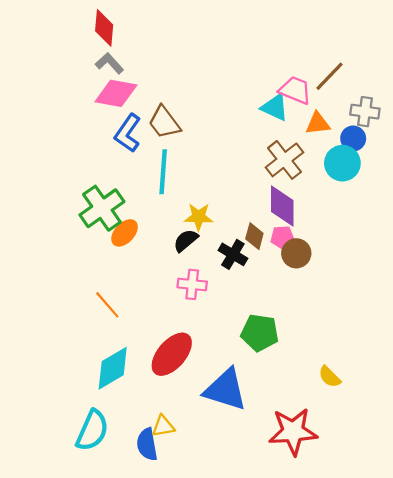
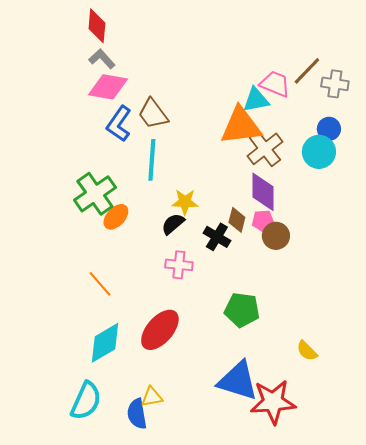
cyan triangle: (275, 107) -> (256, 100), turned -36
gray cross: (365, 112) -> (335, 84), moved
orange triangle: (318, 123) -> (241, 126), moved, size x1.8
blue triangle: (225, 390) -> (238, 381), moved

